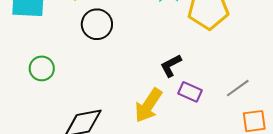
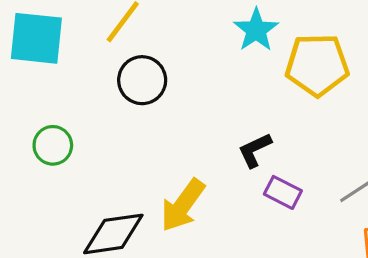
yellow arrow: (148, 105) -> (183, 205), moved

